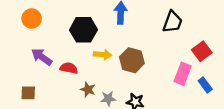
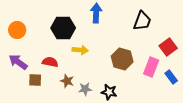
orange circle: (32, 18) -> (17, 30), moved
purple arrow: (42, 57) -> (18, 62), moved
brown hexagon: (132, 60) -> (122, 59), moved
brown square: (28, 93) -> (35, 80), moved

